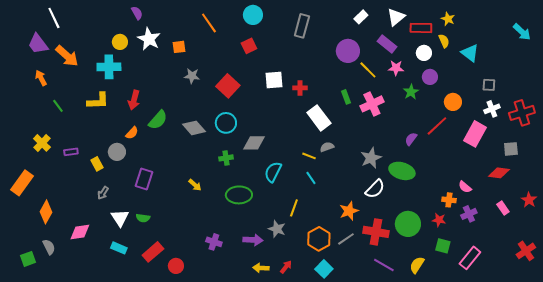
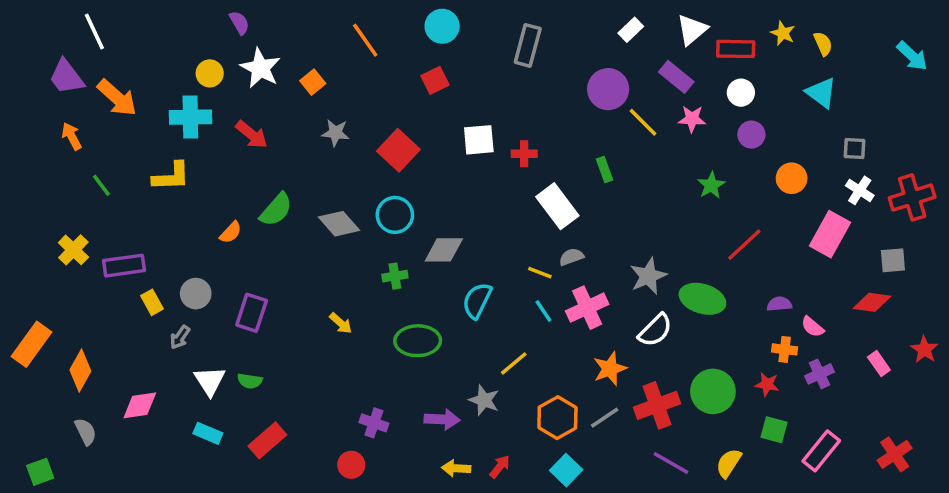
yellow semicircle: (444, 41) -> (823, 44), moved
orange square: (179, 47) -> (313, 82), turned -32
green star: (411, 92) -> (711, 185), moved
red arrow: (134, 100) -> (252, 135), moved, turned -66
pink cross: (372, 104) -> (587, 308), moved
white cross: (492, 109) -> (860, 190), turned -35
red line: (437, 126) -> (744, 245), moved
purple semicircle: (411, 139) -> (779, 304), moved, turned 48
purple rectangle: (71, 152) -> (124, 266), size x1.6
gray circle: (117, 152) -> (196, 294), moved
yellow rectangle: (97, 164) -> (152, 302), moved
orange rectangle: (22, 183) -> (31, 344), moved
yellow line: (294, 208) -> (514, 363), turned 30
red cross: (376, 232) -> (657, 405), turned -30
red cross: (526, 251) -> (895, 454), moved
green square: (28, 259) -> (40, 472), moved
red circle: (176, 266) -> (351, 465), moved

